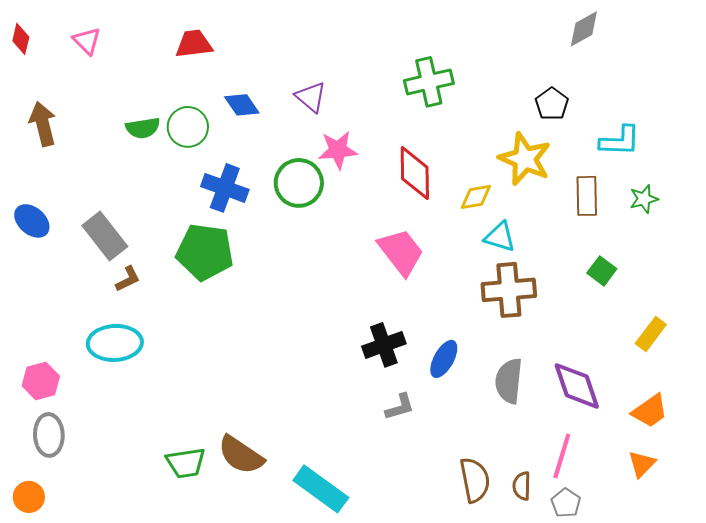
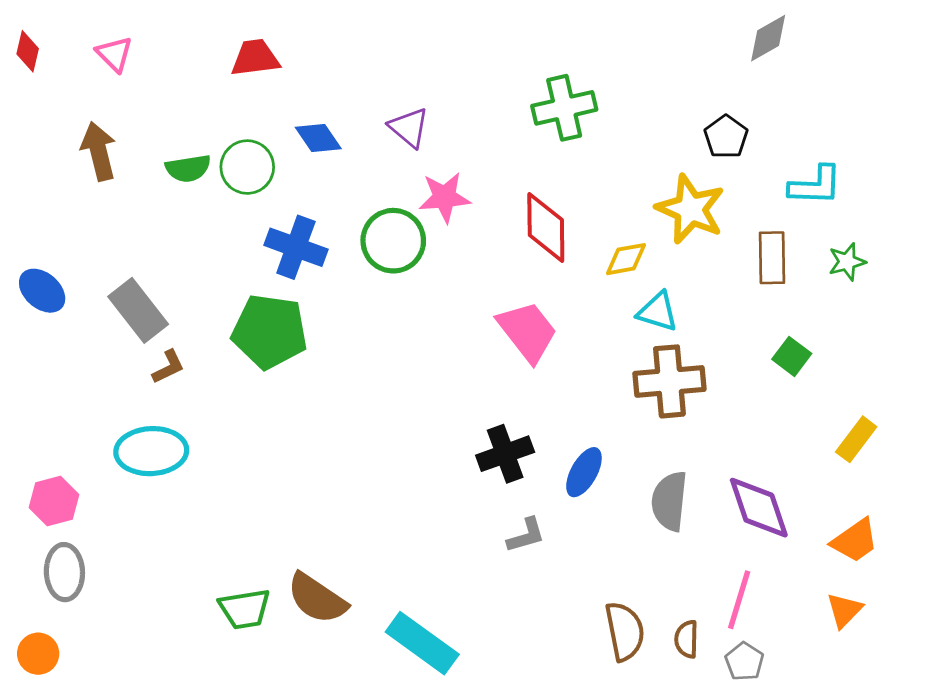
brown arrow: (43, 124) -> (99, 151), moved

